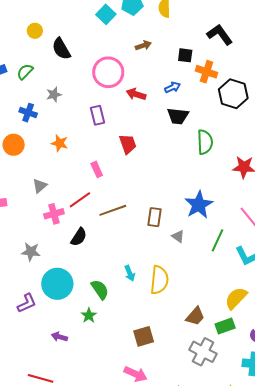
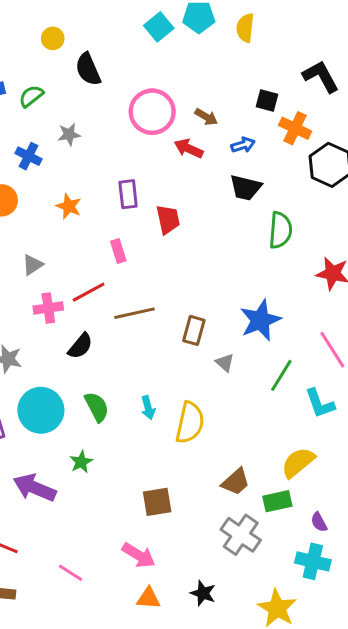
brown arrow: (143, 45) -> (206, 117), moved, turned 42
purple rectangle: (98, 115) -> (128, 194), moved
green semicircle: (100, 290) -> (97, 407), moved
purple arrow: (59, 337) -> (35, 488), size x1.8

